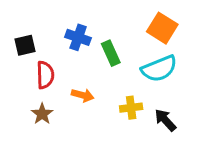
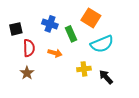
orange square: (162, 28) -> (91, 18), moved
orange arrow: (83, 95) -> (55, 53), moved

